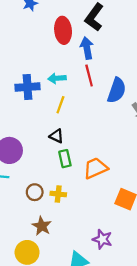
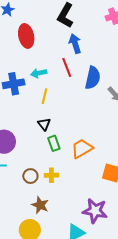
red ellipse: (63, 30) -> (26, 36), moved
blue arrow: (87, 48) -> (75, 44), moved
black triangle: (56, 136) -> (44, 124), turned 32
purple star: (102, 239) -> (95, 211), size x1.4

